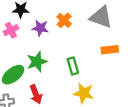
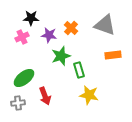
green star: (37, 62) -> (61, 56), moved

